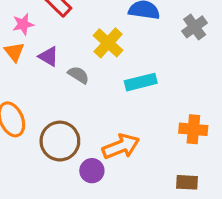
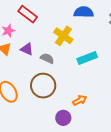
brown circle: (60, 141) -> (43, 86), moved
orange arrow: (121, 146) -> (80, 100), size x0.6

